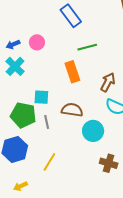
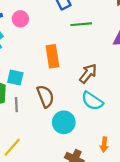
green line: (87, 47) -> (81, 24), moved
brown semicircle: (72, 110) -> (45, 96), turned 50

